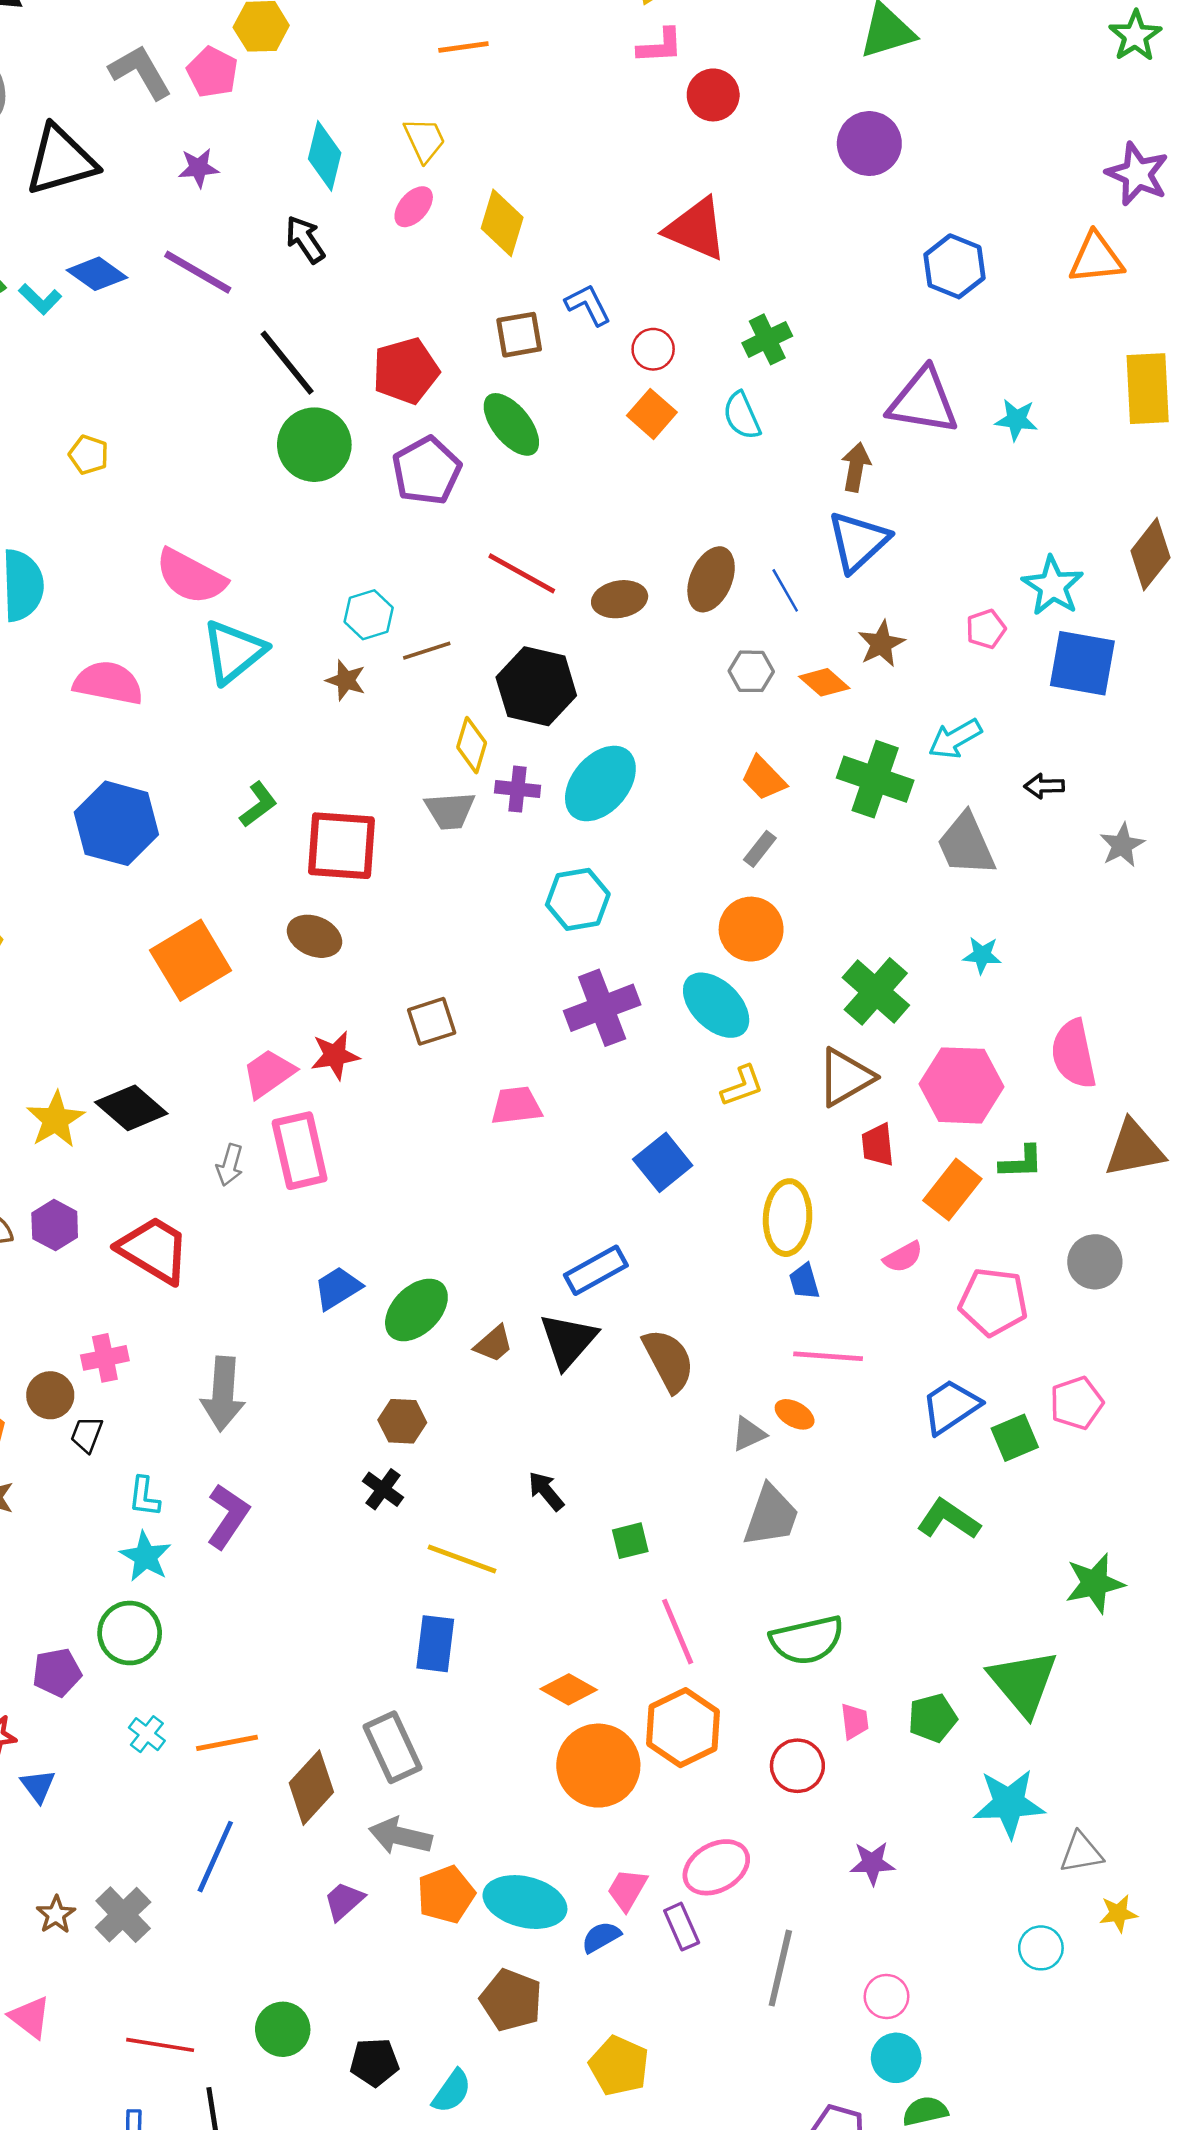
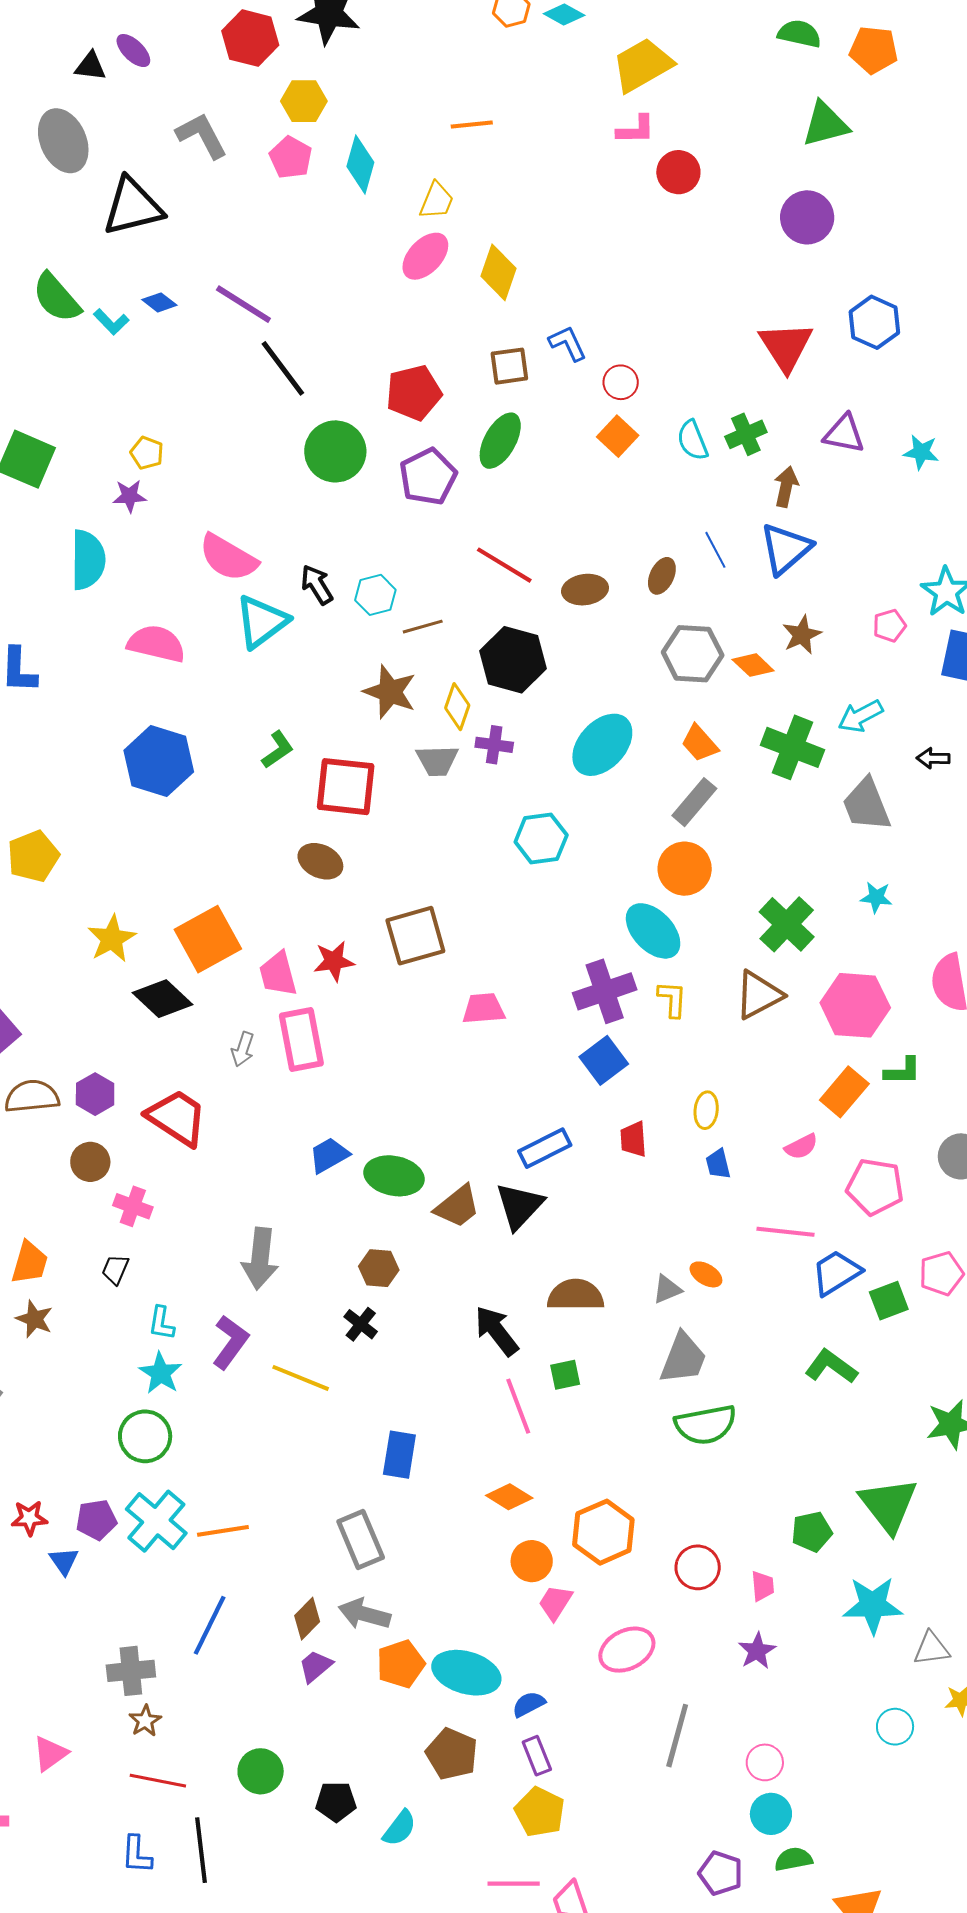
pink pentagon: (212, 72) -> (291, 157), moved
yellow trapezoid: (425, 140) -> (436, 201), turned 45
cyan diamond: (325, 156) -> (360, 164), moved
purple star: (199, 168) -> (130, 496), moved
pink ellipse: (414, 207) -> (425, 256), size x1.4
red triangle: (696, 229) -> (786, 346), moved, turned 32
black arrow: (305, 239) -> (317, 585), moved
blue diamond: (97, 274) -> (159, 302), size x0.7
green cross: (767, 339) -> (746, 434), moved
black line: (287, 363) -> (283, 368), moved
purple triangle: (923, 401) -> (844, 434), size x0.7
green ellipse: (511, 424) -> (500, 441), turned 66
brown ellipse: (711, 579) -> (662, 576), size x0.7
blue line: (785, 590) -> (715, 550), moved
gray hexagon: (751, 671) -> (693, 654), size x1.6
brown star: (346, 680) -> (390, 692), moved, size x1.6
cyan ellipse: (600, 783) -> (602, 745), moved
gray rectangle: (760, 849) -> (694, 802), size x1.6
orange square: (191, 960) -> (208, 939), moved
purple cross: (602, 1008) -> (605, 991), moved
brown square: (432, 1021) -> (415, 936), size x1.5
pink trapezoid: (269, 1073) -> (278, 974), turned -72
yellow L-shape: (742, 1086) -> (672, 999), turned -69
yellow star: (56, 1120) -> (112, 939), moved
red trapezoid: (878, 1145) -> (633, 1139), moved
yellow ellipse: (788, 1218) -> (706, 1110), size x0.6
green ellipse: (416, 1310) -> (394, 1176), turned 54
brown trapezoid: (494, 1344) -> (457, 1206), size x1.4
pink line: (828, 1356) -> (785, 1232), moved
pink cross: (105, 1358) -> (133, 1206), turned 30
brown semicircle: (668, 1360) -> (576, 1295), moved, turned -64
gray arrow: (223, 1394) -> (260, 1259), moved
brown circle: (50, 1395) -> (90, 1162), moved
black arrow: (546, 1491) -> (496, 1331), size x1.5
yellow line: (462, 1559) -> (301, 1378), moved
pink line: (678, 1632) -> (518, 1406), moved
green semicircle: (807, 1640) -> (706, 1425), moved
purple pentagon: (57, 1672) -> (96, 1520), moved
pink trapezoid: (855, 1721) -> (763, 1586), moved
cyan cross: (147, 1734) -> (156, 1521), size x2.0
orange circle: (598, 1766) -> (532, 1561), size x0.6
brown diamond: (311, 1788) -> (307, 1619), moved, size x0.7
purple star: (872, 1863) -> (757, 1651), turned -30
pink trapezoid: (627, 1890) -> (555, 1603), moved
brown star: (56, 1915) -> (145, 1721), moved
gray cross: (123, 1915) -> (131, 1671), turned 36
purple rectangle: (682, 1927) -> (537, 1756), moved
pink triangle: (30, 2017) -> (50, 1754), turned 45

